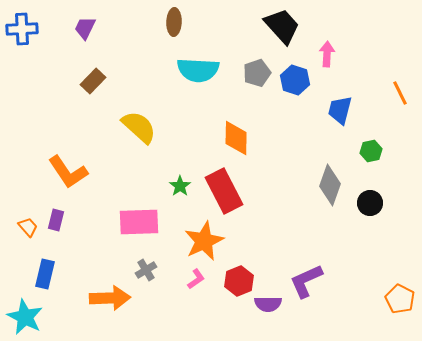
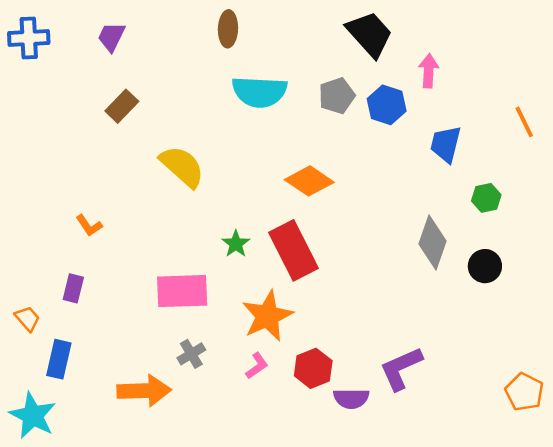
orange diamond: (236, 138) -> (309, 181), turned -57
orange L-shape: (68, 172) -> (89, 225), size x0.5
orange trapezoid: (28, 227) -> (27, 319), moved

